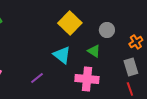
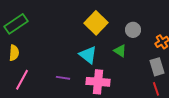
purple line: (37, 78) -> (63, 78), turned 48
pink cross: (87, 79) -> (98, 82), moved

